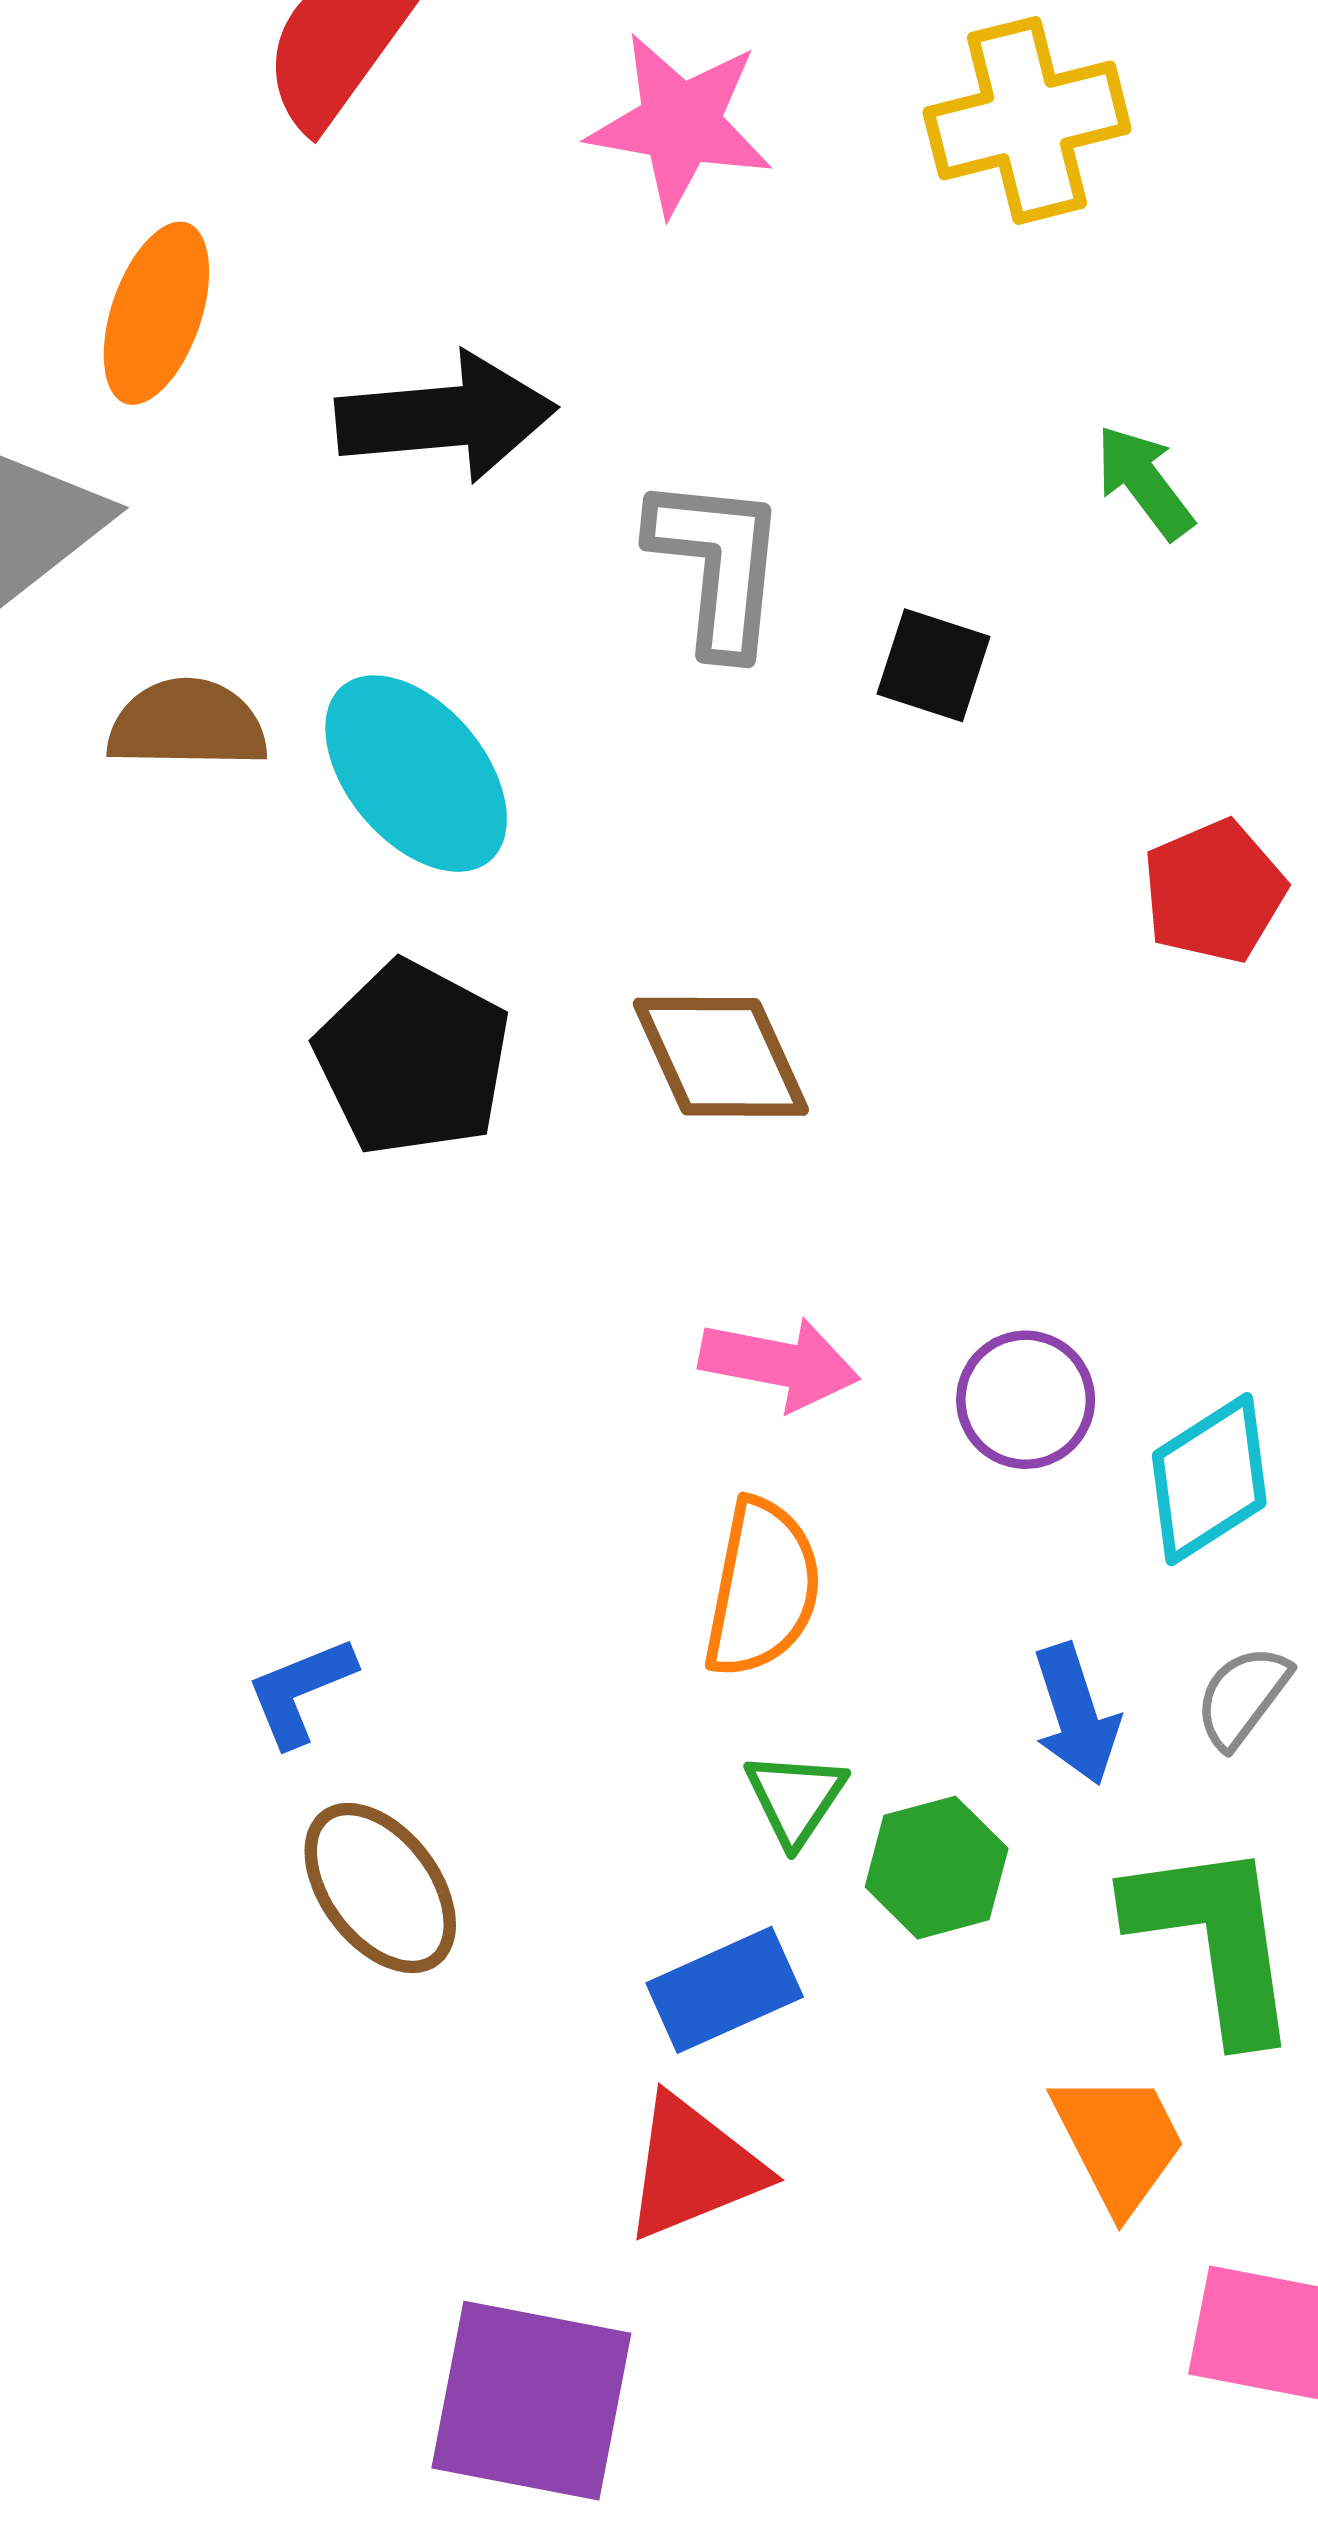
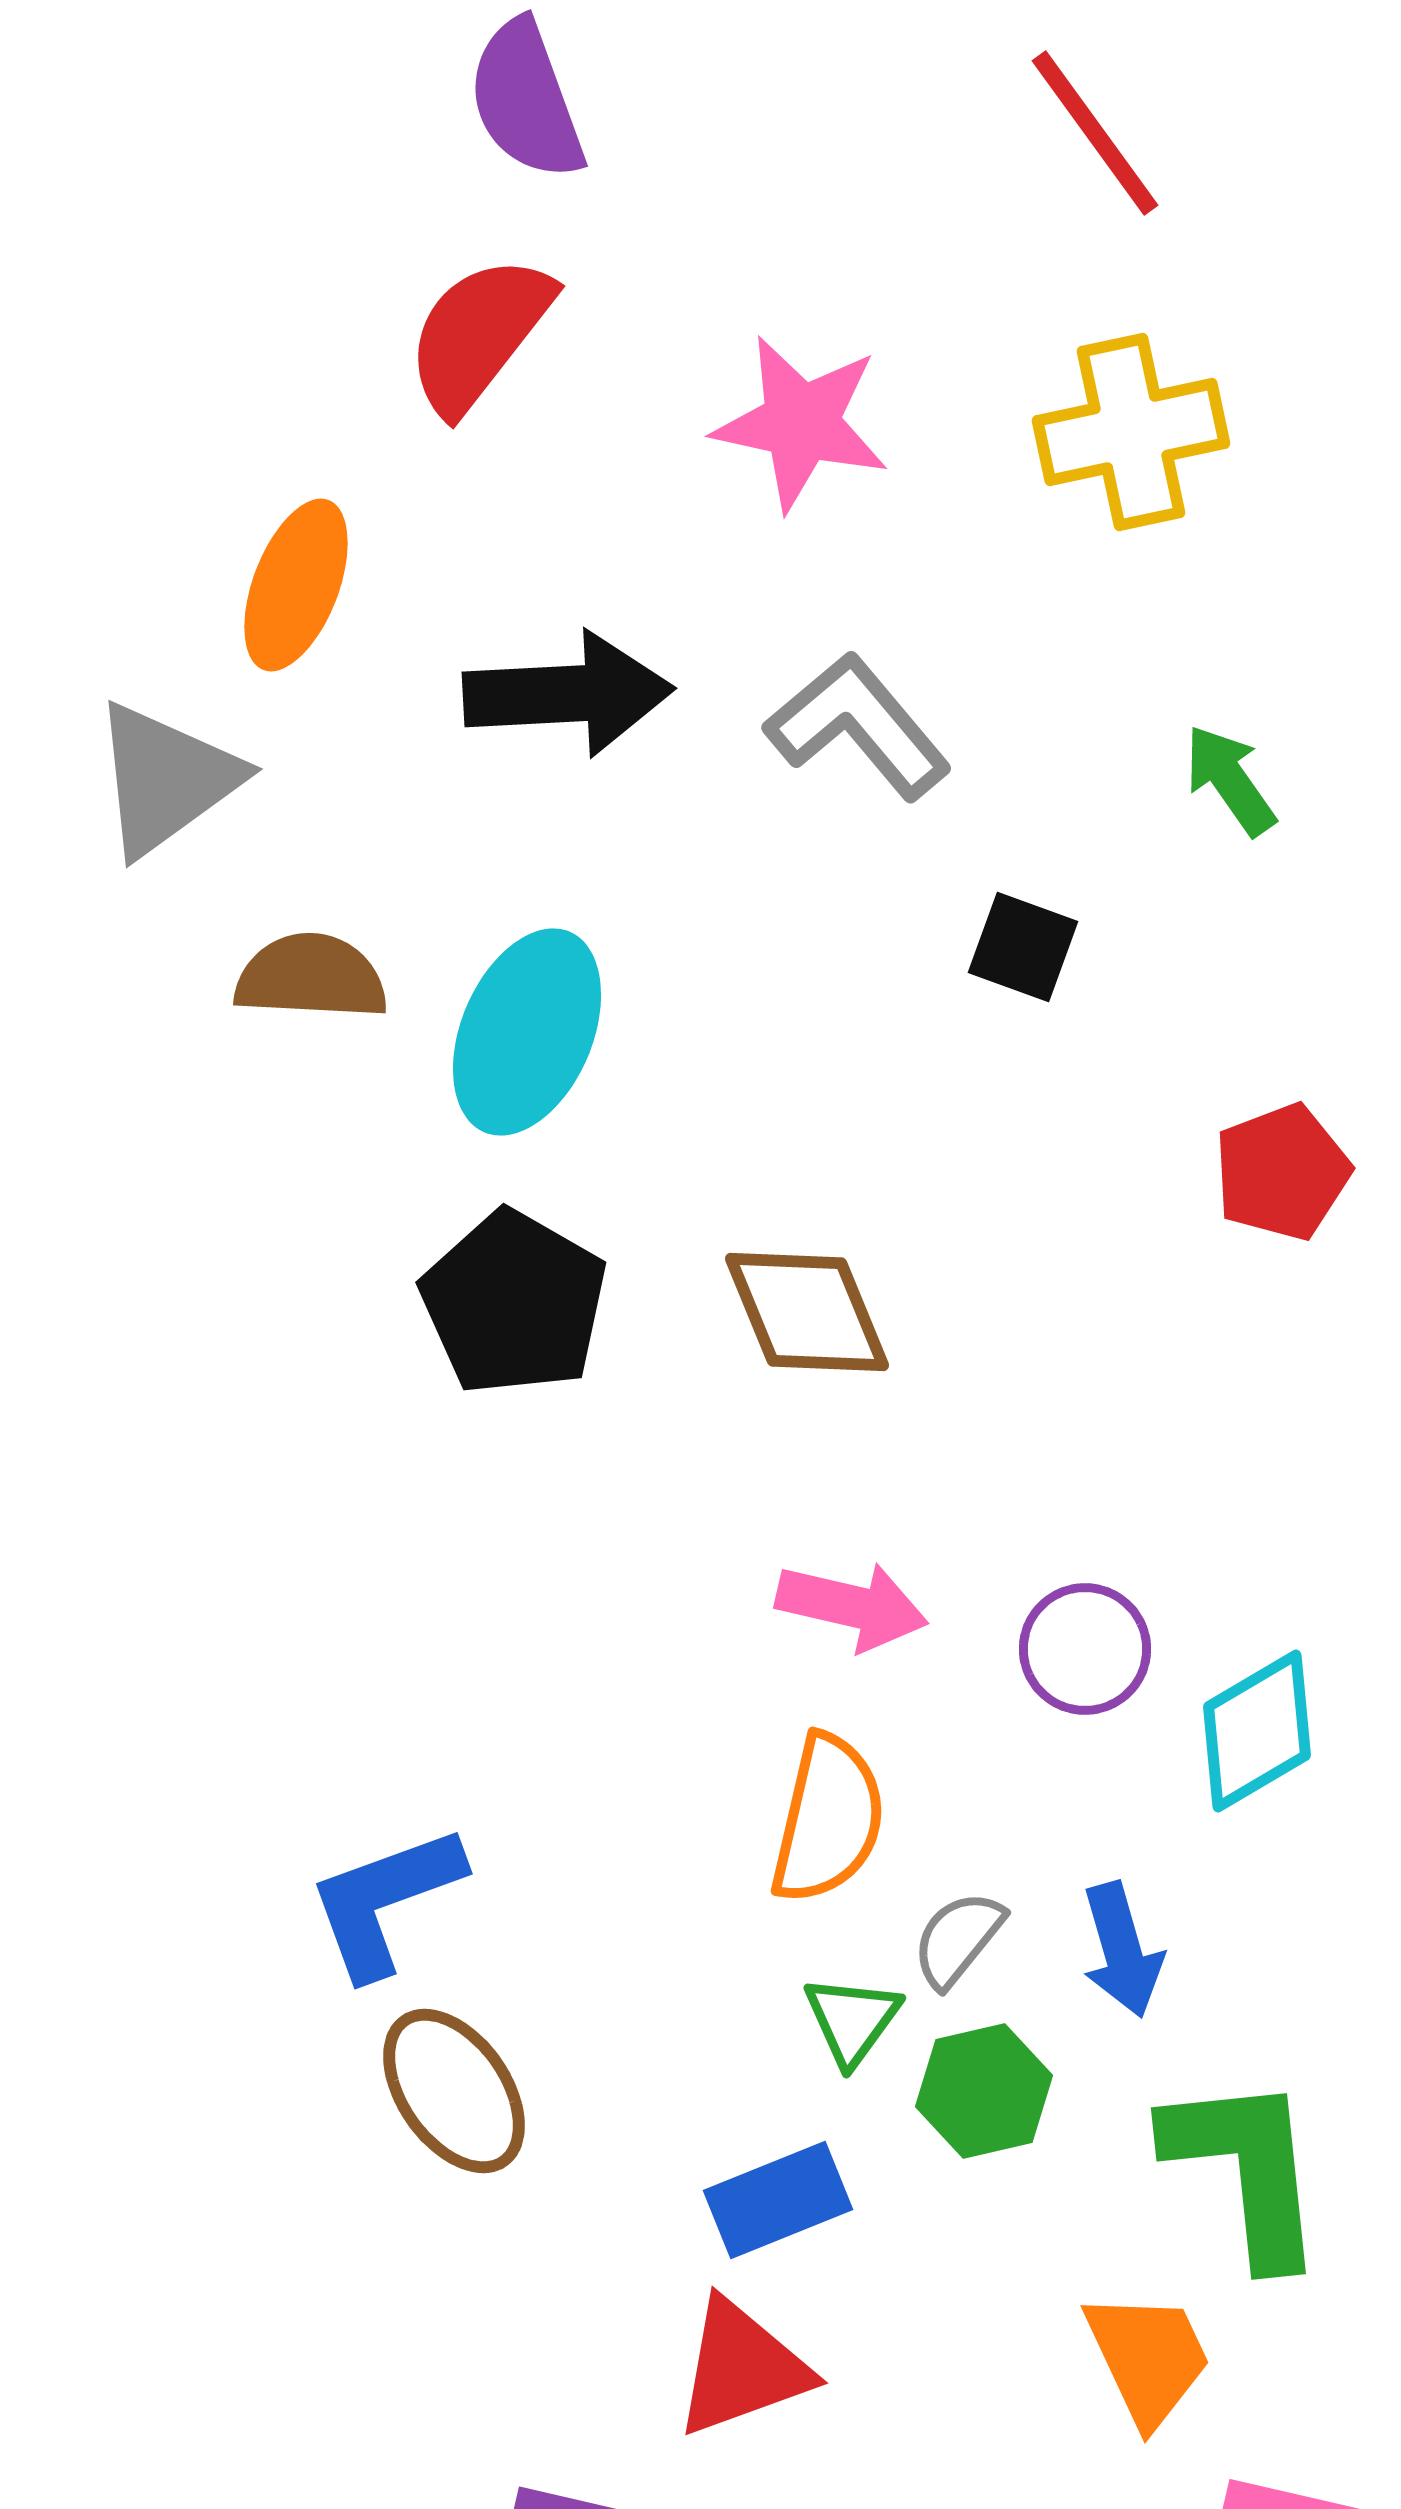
gray L-shape: (717, 565) -> (858, 726), moved, turned -48
cyan ellipse: (416, 774) -> (527, 1032), turned 61
blue L-shape: (300, 1691) -> (385, 1901), size x1.5
gray semicircle: (1242, 1697) -> (958, 1939), moved

